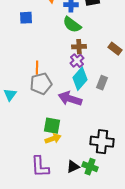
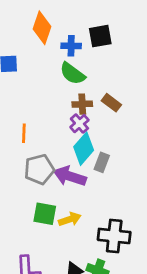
brown rectangle: (115, 49) -> (111, 103), moved
gray rectangle: (102, 83) -> (102, 162), moved
gray pentagon: (41, 84) -> (39, 169), moved
yellow arrow: (53, 139) -> (70, 219), moved

